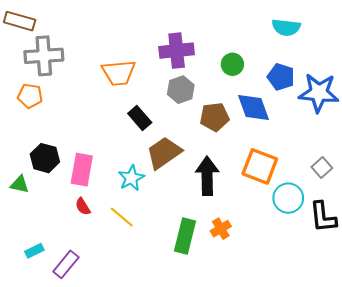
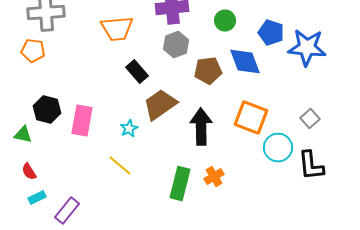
cyan star: (131, 178) -> (129, 129), size x0.7
red semicircle: (83, 206) -> (29, 172), moved

